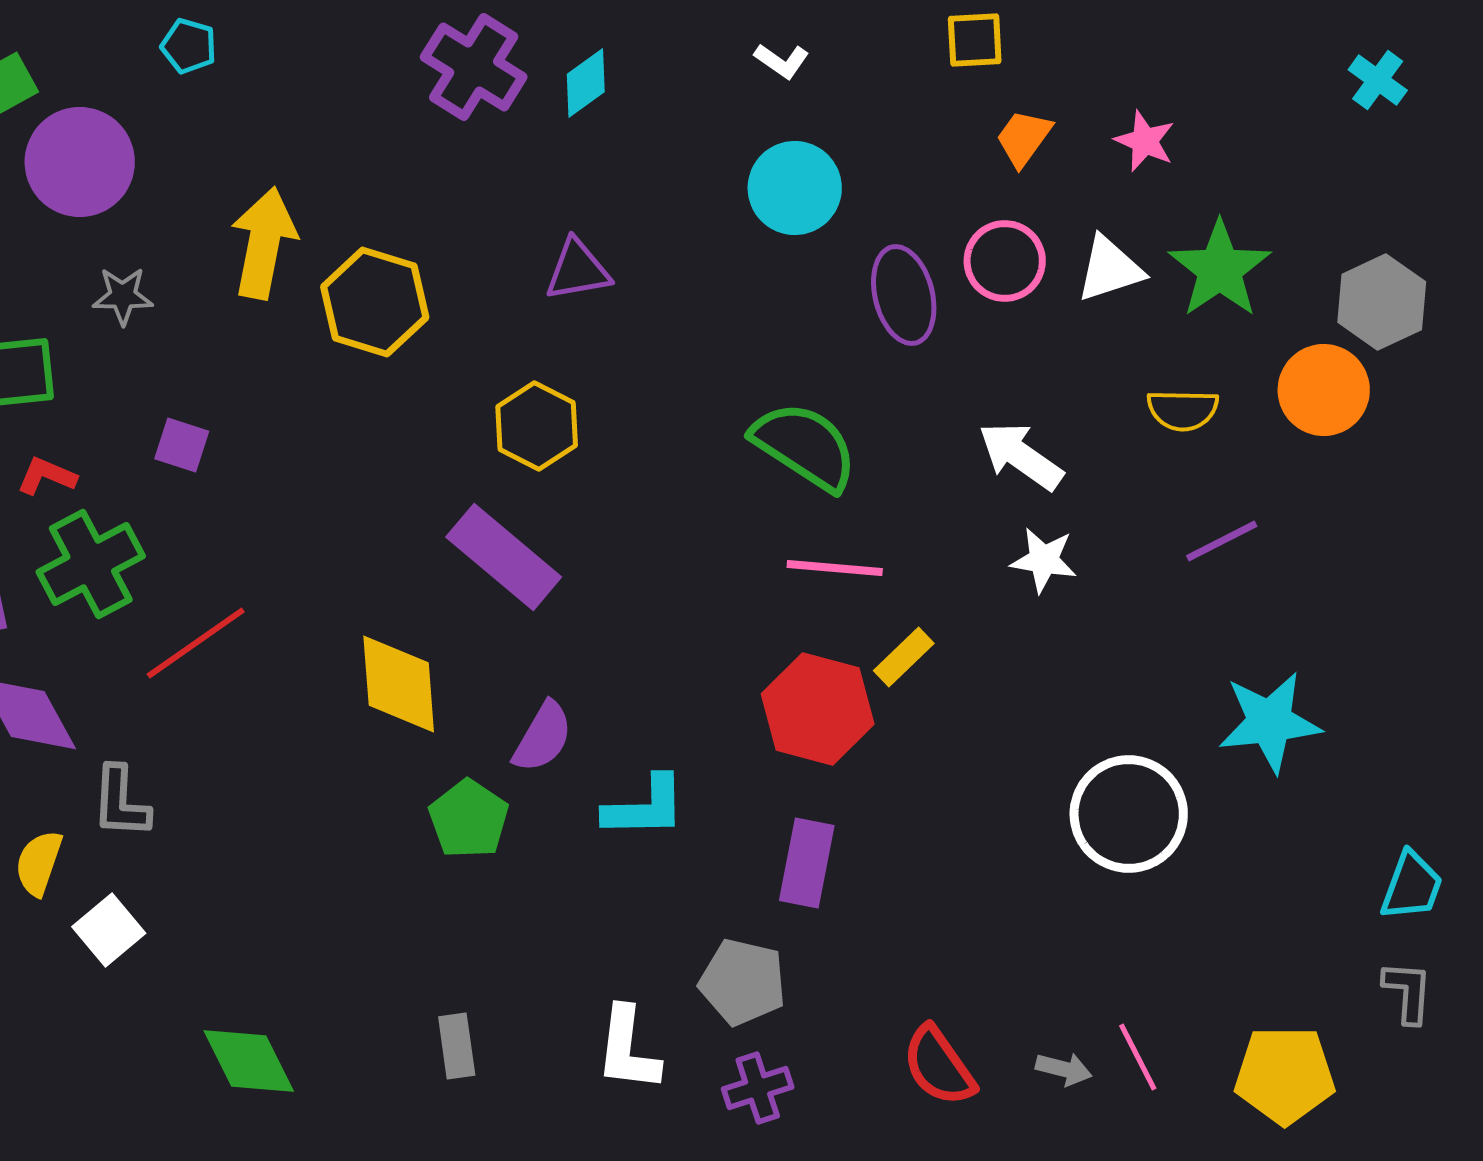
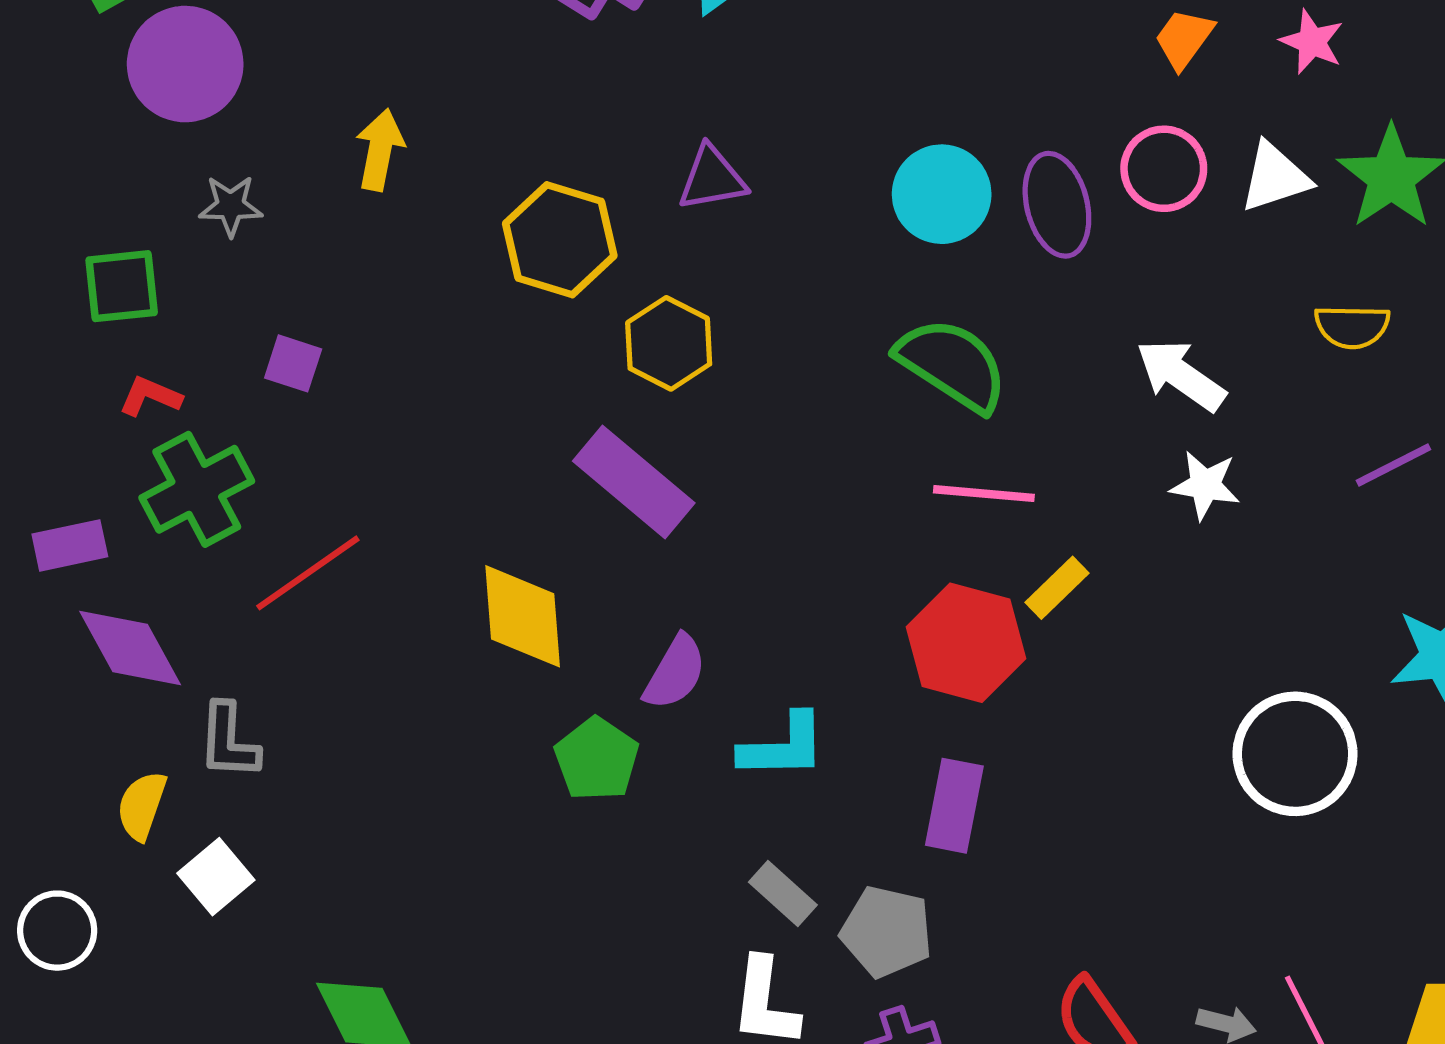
cyan circle: (795, 188) -> (942, 194), moved
yellow arrow: (264, 243) -> (380, 150), size x0.7
yellow hexagon: (375, 302) -> (560, 240), moved
gray rectangle: (457, 1046) -> (783, 894), moved, turned -40

